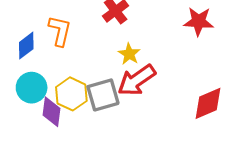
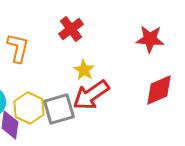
red diamond: (208, 103) -> (159, 90), moved

